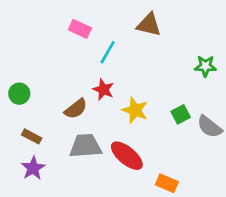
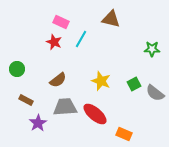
red star: (103, 90) -> (54, 42), moved
purple star: (33, 168) -> (38, 123), moved

